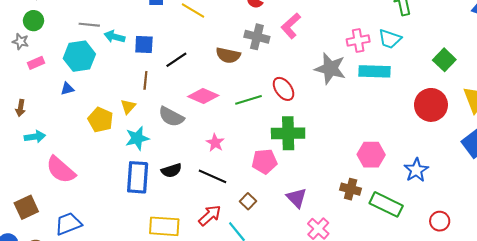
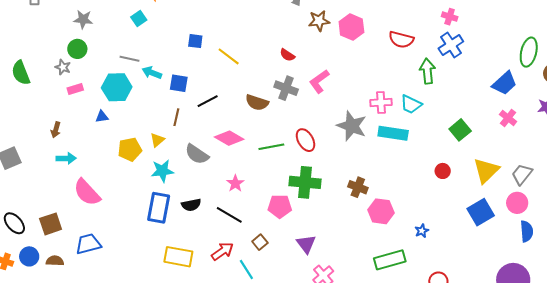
red circle: (431, 105) -> (443, 171), size x0.5
yellow pentagon: (101, 120) -> (130, 150), turned 30
blue star: (416, 170) -> (422, 231), size x0.6
brown cross: (351, 189) -> (358, 187), moved
green rectangle: (386, 204) -> (390, 260), turned -48

